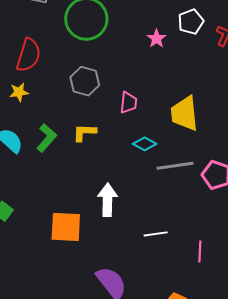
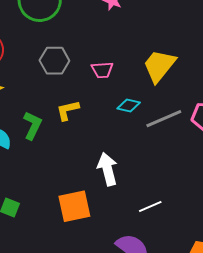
pink trapezoid: (128, 103) -> (102, 70), turned 95
yellow trapezoid: (185, 114) -> (159, 66), turned 60
white line: (156, 234) -> (150, 206), moved

